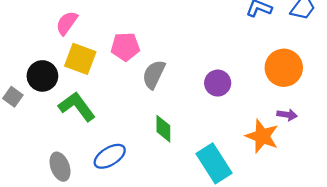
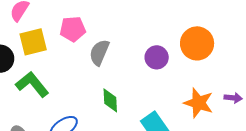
yellow square: (80, 59) -> (33, 42), turned -32
orange circle: (284, 68) -> (197, 43), moved
purple arrow: (287, 115) -> (233, 98), moved

